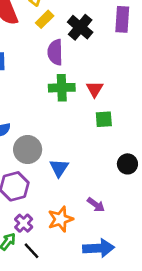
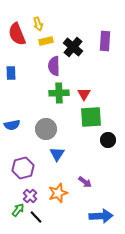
yellow rectangle: (45, 19) -> (46, 41), turned 32
green square: (104, 119) -> (91, 117), size x1.6
gray circle: (28, 150) -> (46, 129), moved
black circle: (127, 164) -> (108, 140), moved
blue arrow: (99, 248) -> (101, 216), moved

